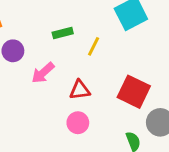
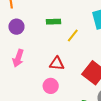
pink arrow: (43, 73) -> (18, 58), moved, turned -42

